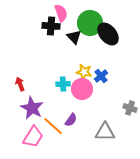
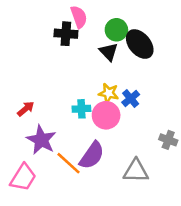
green circle: (90, 23) -> (116, 30), size x0.7
black triangle: (74, 37) -> (109, 52), moved
red arrow: (20, 84) -> (26, 109), turned 72
purple semicircle: (71, 120) -> (92, 155), size x1.6
pink trapezoid: (33, 137) -> (23, 177), moved

